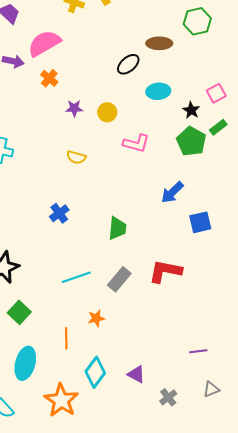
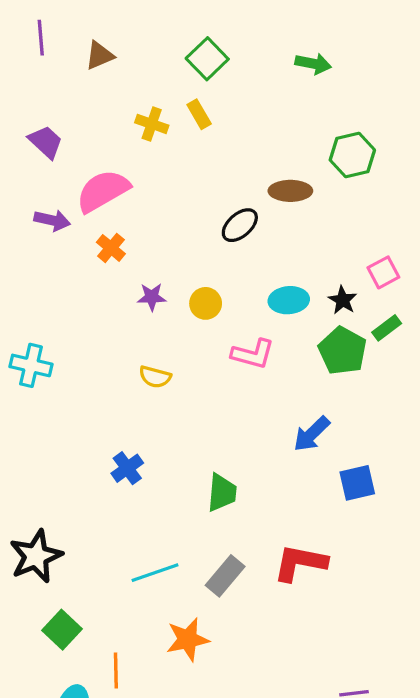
cyan ellipse: (158, 91) -> (289, 300), moved
orange star: (96, 318) -> (188, 639), size x1.5
orange line: (66, 338) -> (116, 670), moved

